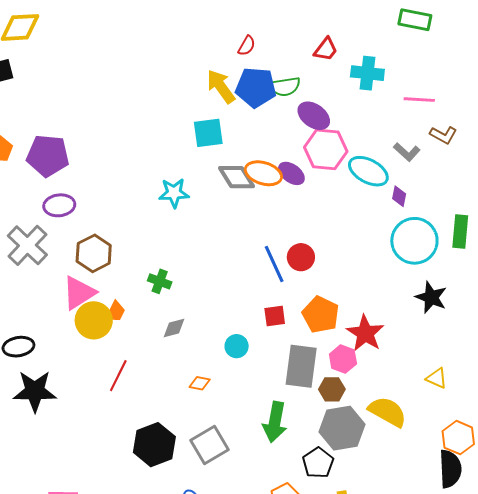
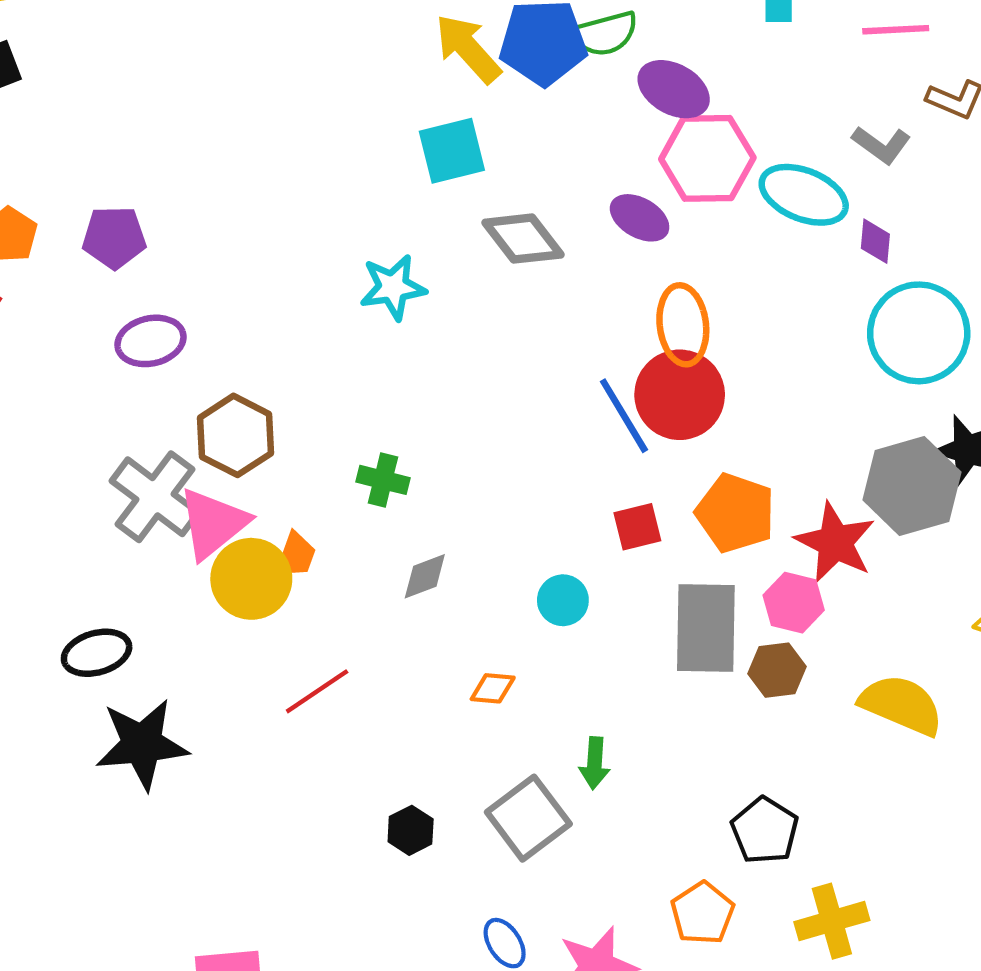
purple pentagon: (48, 156) -> (114, 237), size x0.7
orange ellipse: (263, 173) -> (683, 325), moved, turned 72
gray cross: (27, 245) -> (155, 497), moved
red circle: (301, 257) -> (680, 395), size x1.5
red line: (118, 376) -> (317, 691), turned 36
green arrow: (275, 422) -> (595, 763), moved, size x0.6
gray hexagon: (342, 428) -> (912, 486), moved
black hexagon: (154, 445) -> (411, 830), size x0.5

